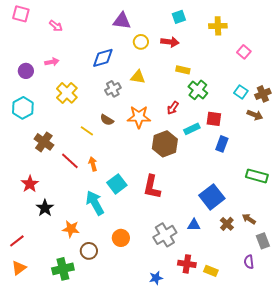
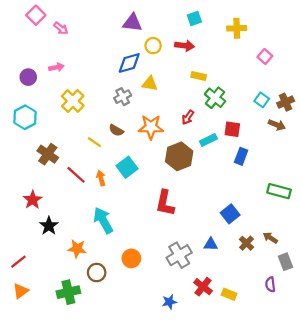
pink square: (21, 14) -> (36, 15), moved, turned 30
blue diamond: (103, 58) -> (129, 63), moved
cyan square: (117, 184) -> (127, 167), moved
blue square: (212, 197) -> (230, 214), size x0.7
red cross: (187, 264) -> (203, 287), turned 30

